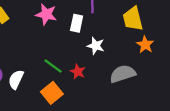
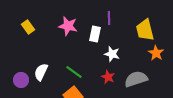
red star: (78, 72) -> (108, 77), moved
white semicircle: (16, 79) -> (41, 72), moved

